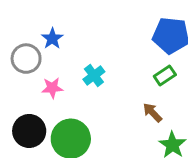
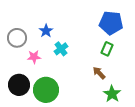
blue star: (52, 39) -> (46, 31), moved
green rectangle: (165, 76) -> (107, 49), turned -32

